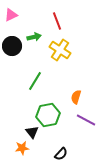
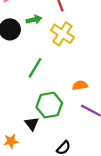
orange semicircle: (76, 97) -> (80, 85), turned 64
orange star: (22, 148) -> (11, 141), moved

